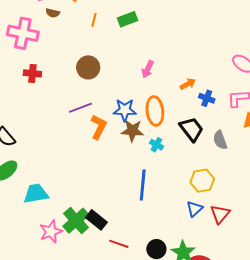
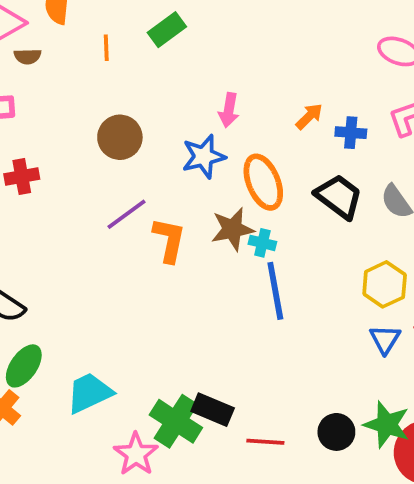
blue star: (125, 110) -> (204, 156), moved
cyan cross: (156, 145) -> (262, 243), moved
blue line: (143, 185) -> (275, 291), moved

